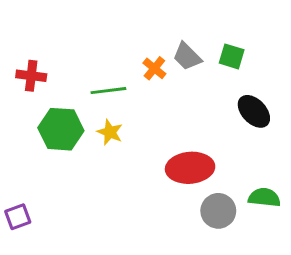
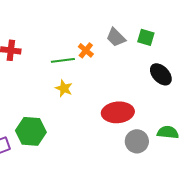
orange cross: (154, 68) -> (86, 50), moved
green hexagon: (61, 129) -> (31, 131), moved

